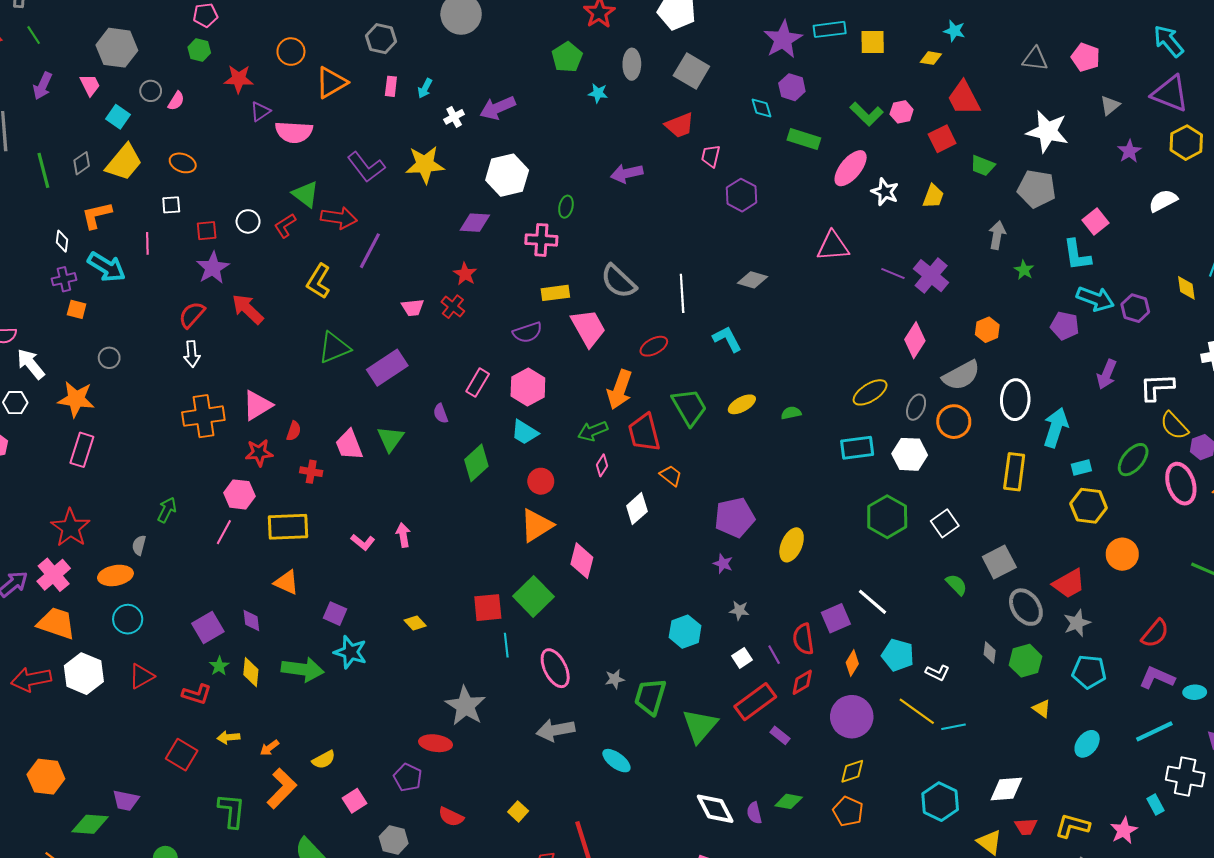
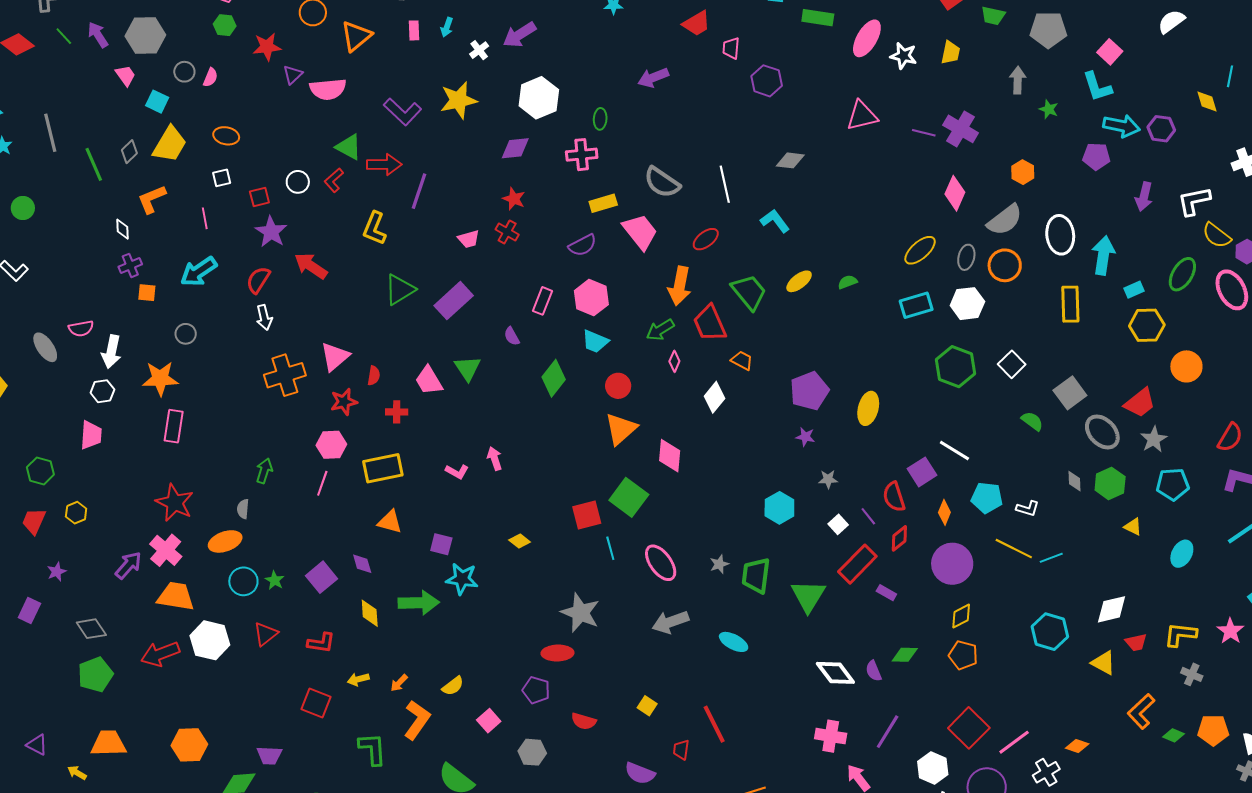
purple arrow: (43, 86) -> (98, 35), moved, turned 132
cyan arrow: (107, 267) -> (199, 272), moved, turned 123
white arrow: (31, 364) -> (111, 352), turned -120
green star: (219, 666) -> (275, 580), moved

